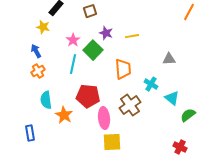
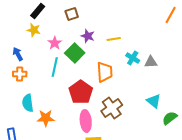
yellow star: (43, 27) -> (34, 30), moved
orange cross: (38, 71) -> (20, 74), turned 32
cyan cross: (151, 84) -> (133, 58), moved
red pentagon: (88, 96) -> (81, 92), moved, turned 30
orange star: (64, 115) -> (46, 118), turned -30

